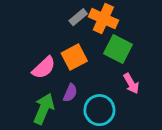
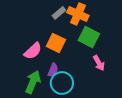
orange square: (74, 57) -> (56, 43), turned -36
cyan circle: (99, 110) -> (62, 83), moved

